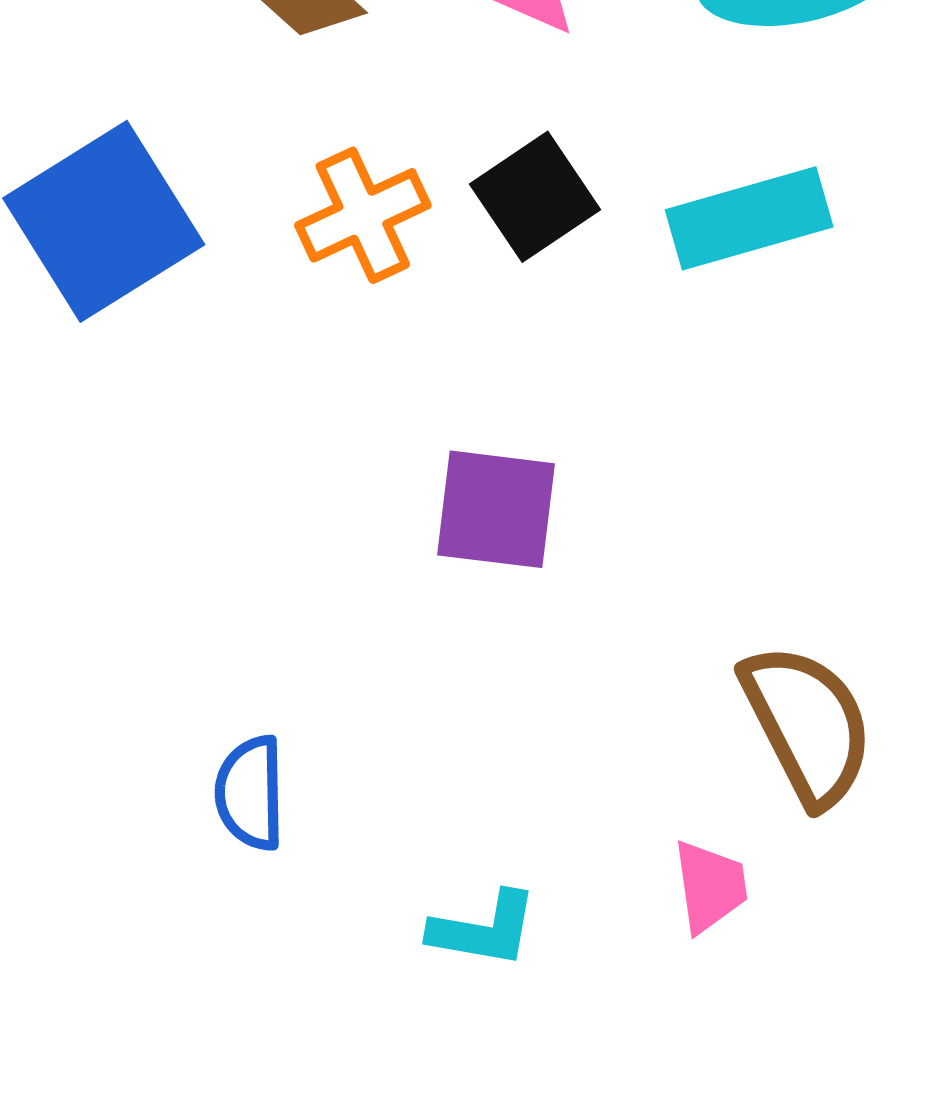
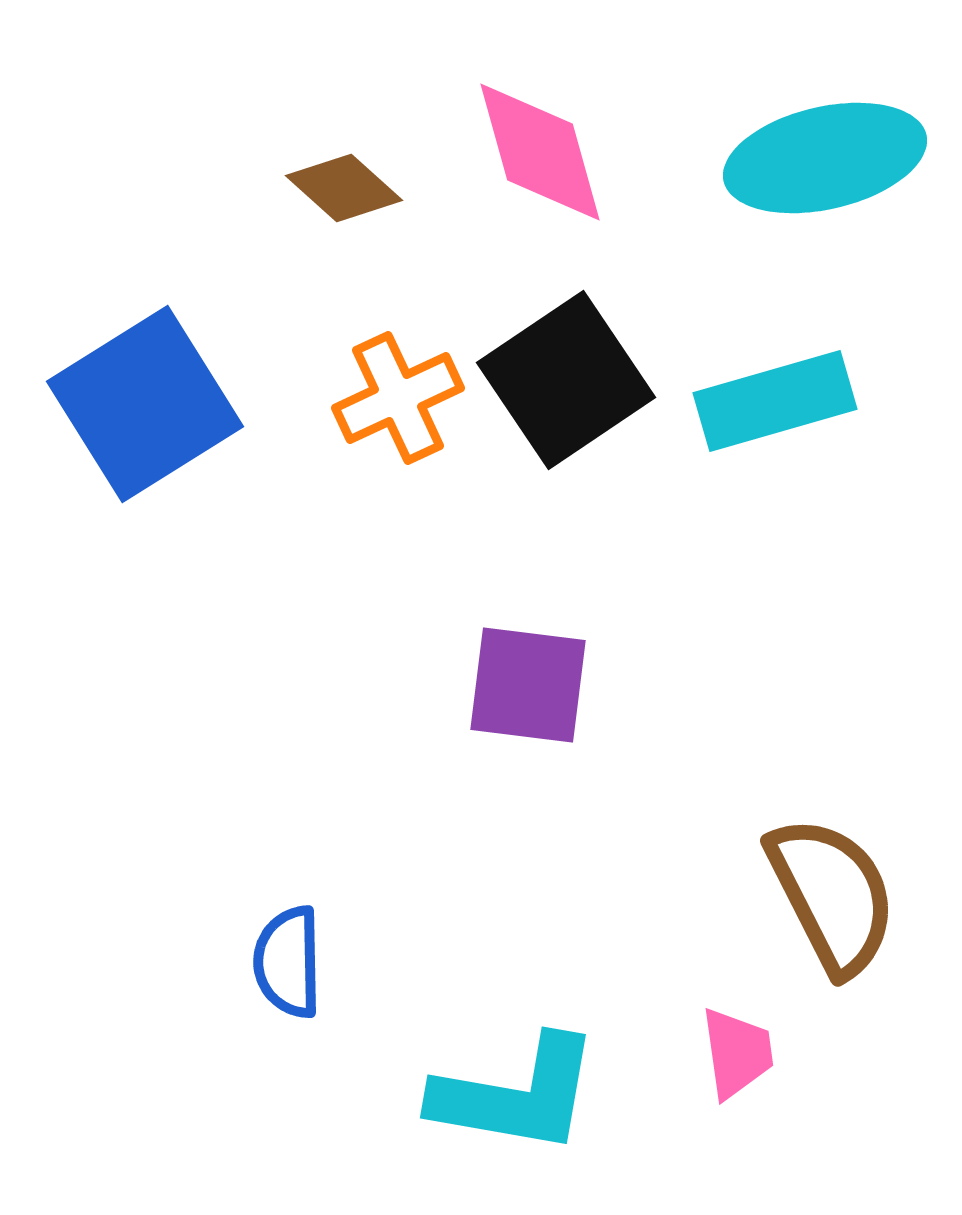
black square: (535, 197) -> (566, 380), size x1.4
cyan L-shape: (484, 929) -> (516, 1095), size x1.6

